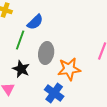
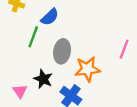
black star: (21, 69) -> (43, 79), moved

